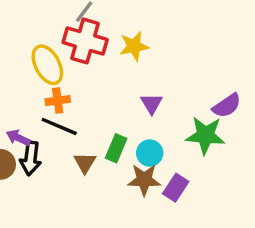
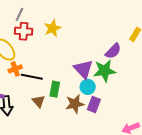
red cross: (85, 41) -> (24, 31), size x0.7
purple triangle: (152, 104) -> (83, 69), moved, size x1.5
black line: (59, 126) -> (32, 77), moved
cyan circle: (150, 153) -> (88, 87), moved

